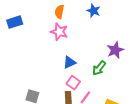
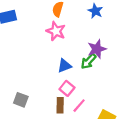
purple star: (115, 50) -> (97, 49), moved
green arrow: (99, 68) -> (88, 61), moved

